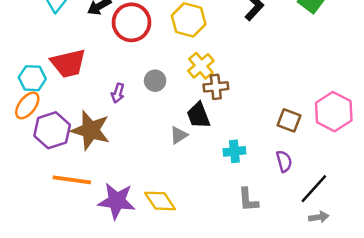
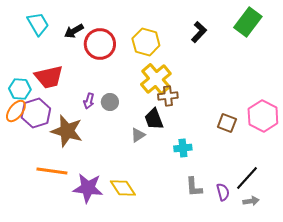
yellow cross: (201, 66) -> (156, 79), size x1.4
gray circle: (155, 81) -> (110, 102), moved
purple hexagon: (52, 130) -> (36, 113), moved
purple semicircle: (284, 161) -> (223, 192), moved

